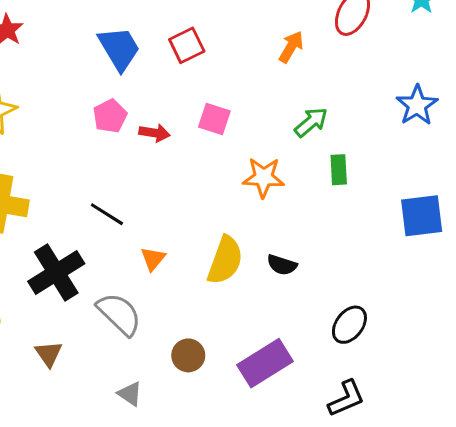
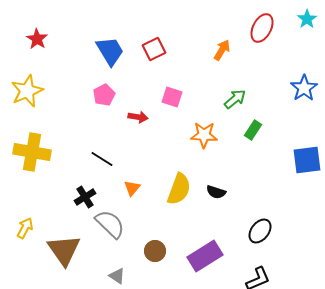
red arrow: (155, 133) -> (138, 117), moved
green rectangle: (339, 170) -> (253, 130), turned 36
black cross: (56, 273) -> (85, 197), moved, size x0.6
brown triangle: (49, 354) -> (64, 250), size x1.8

